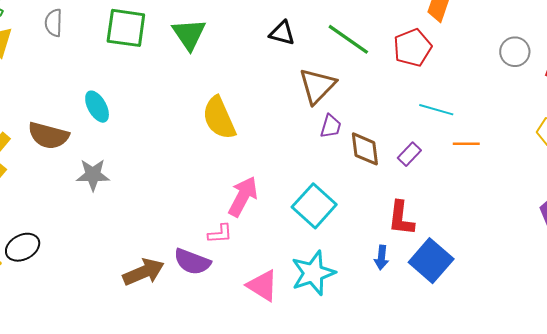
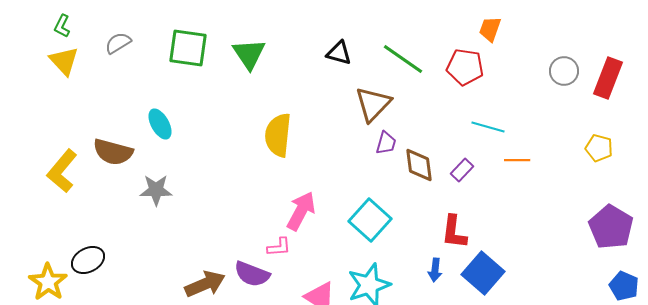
gray semicircle: (54, 23) -> (118, 43), turned 56
red pentagon: (412, 48) -> (465, 67), turned 30
yellow semicircle: (219, 118) -> (278, 135), turned 30

